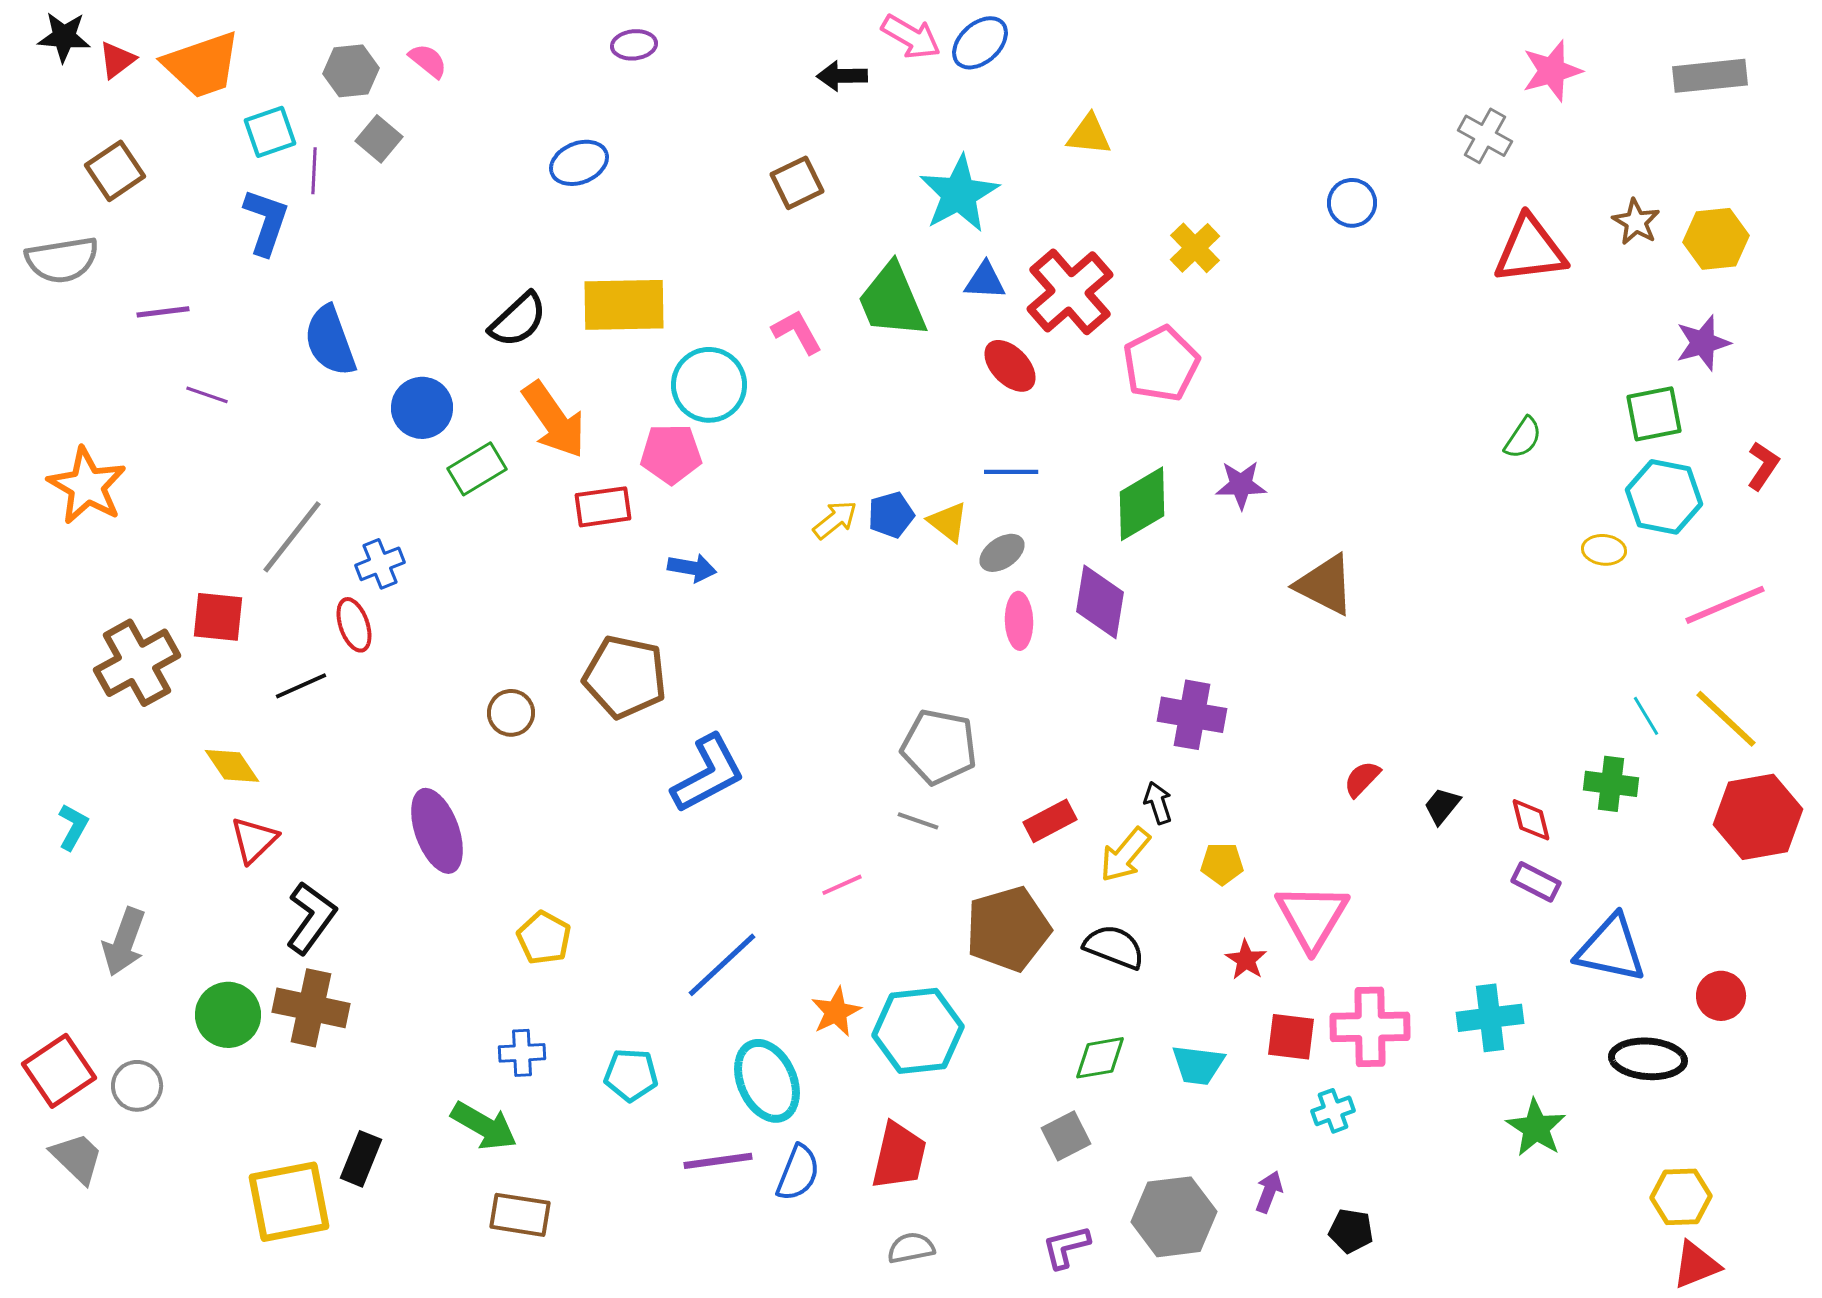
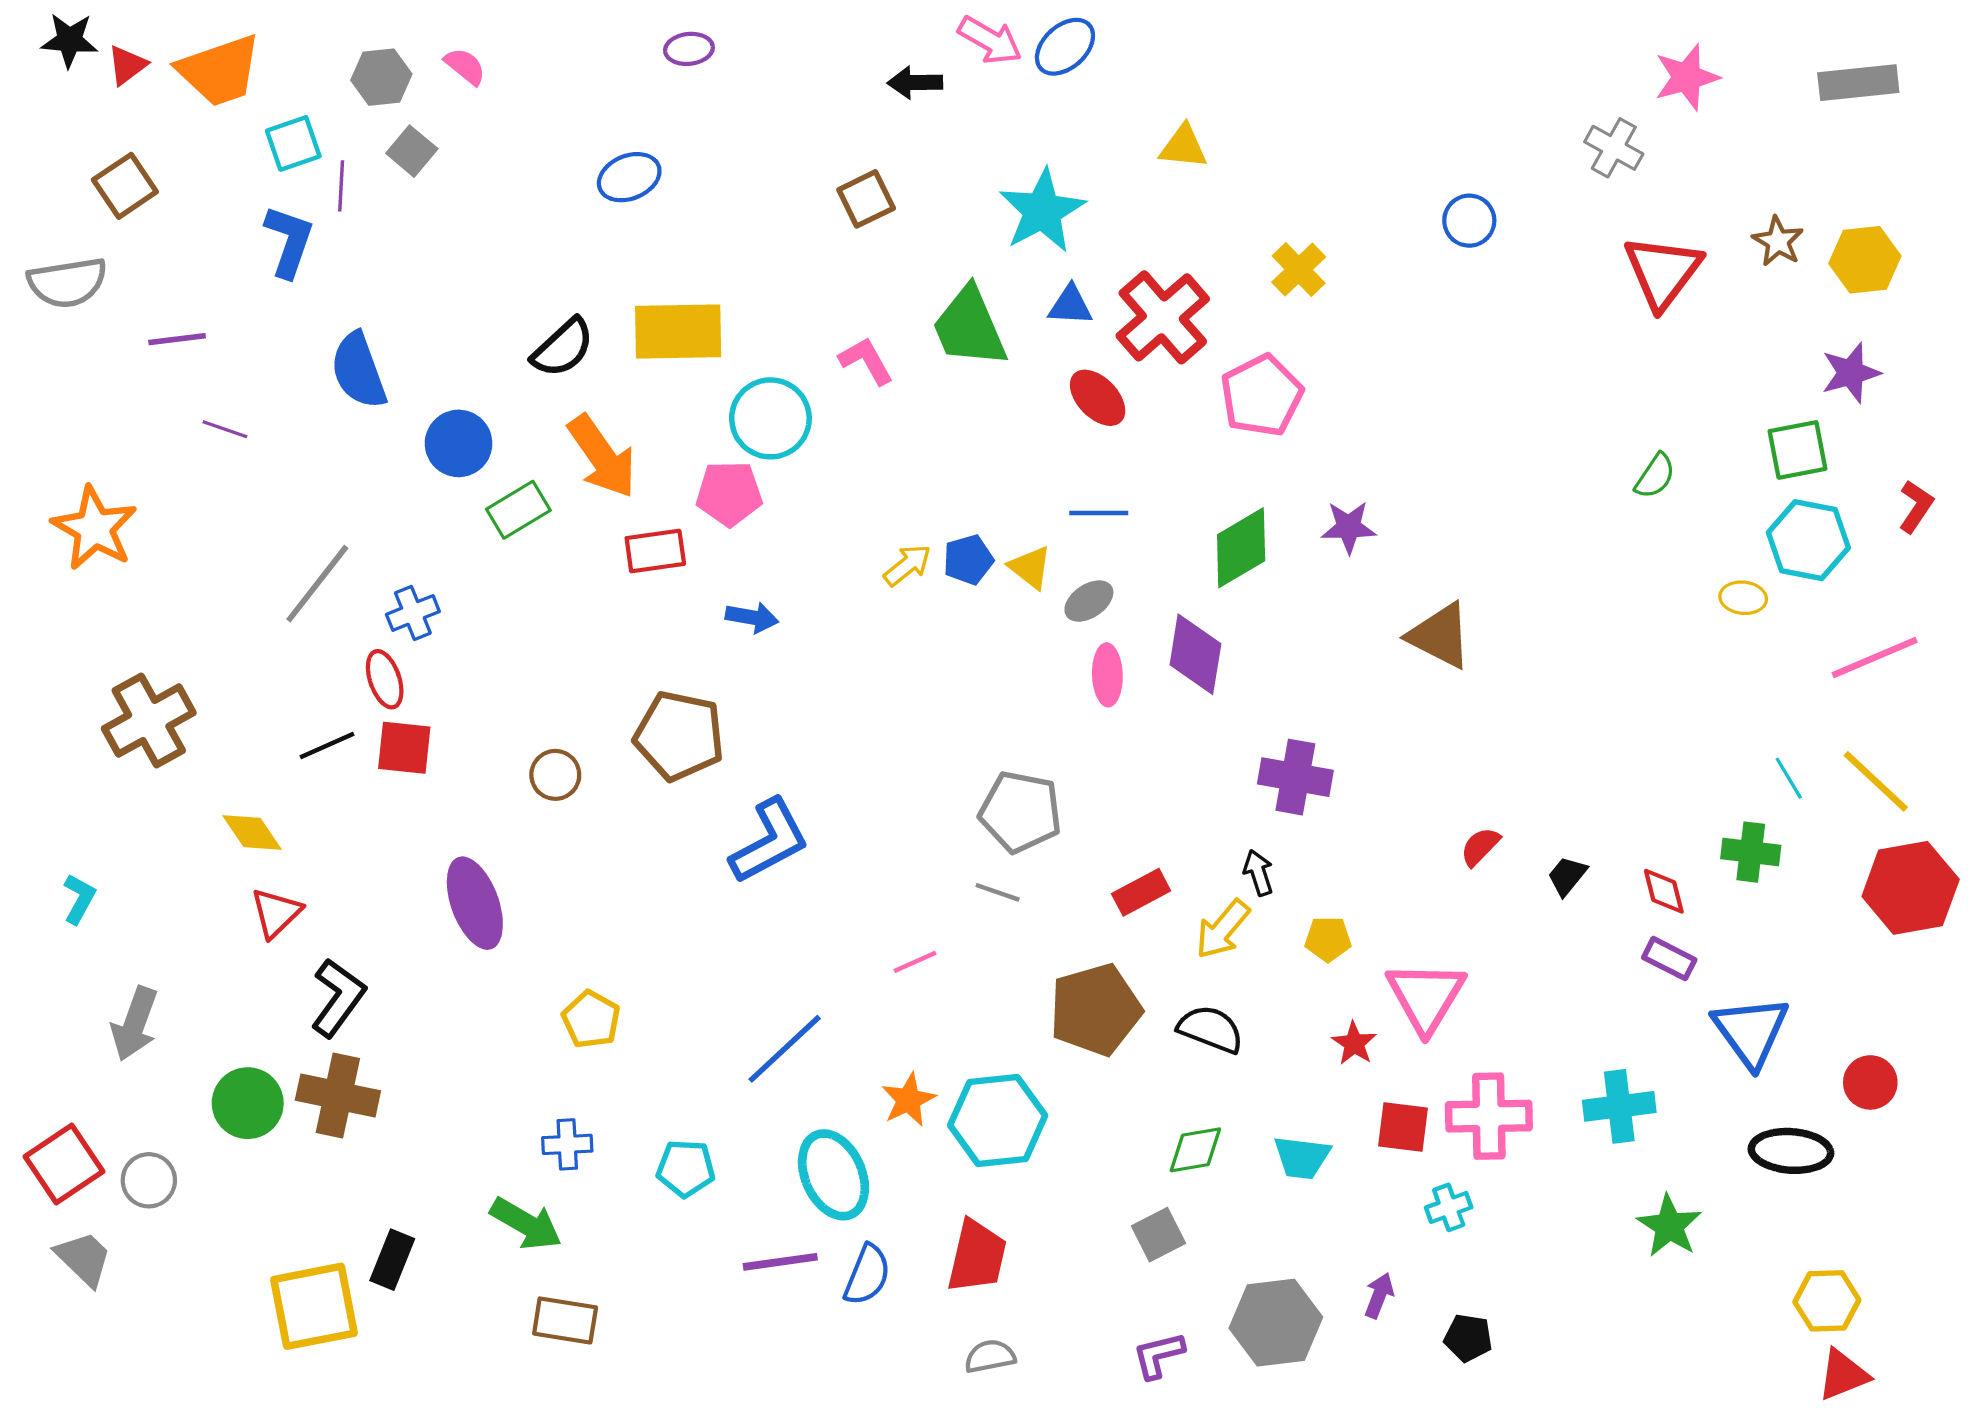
red triangle: (1530, 250) -> (1663, 272), turned -46
red square: (218, 617) -> (404, 748), moved
blue triangle: (1611, 949) -> (1751, 1031), turned 42

